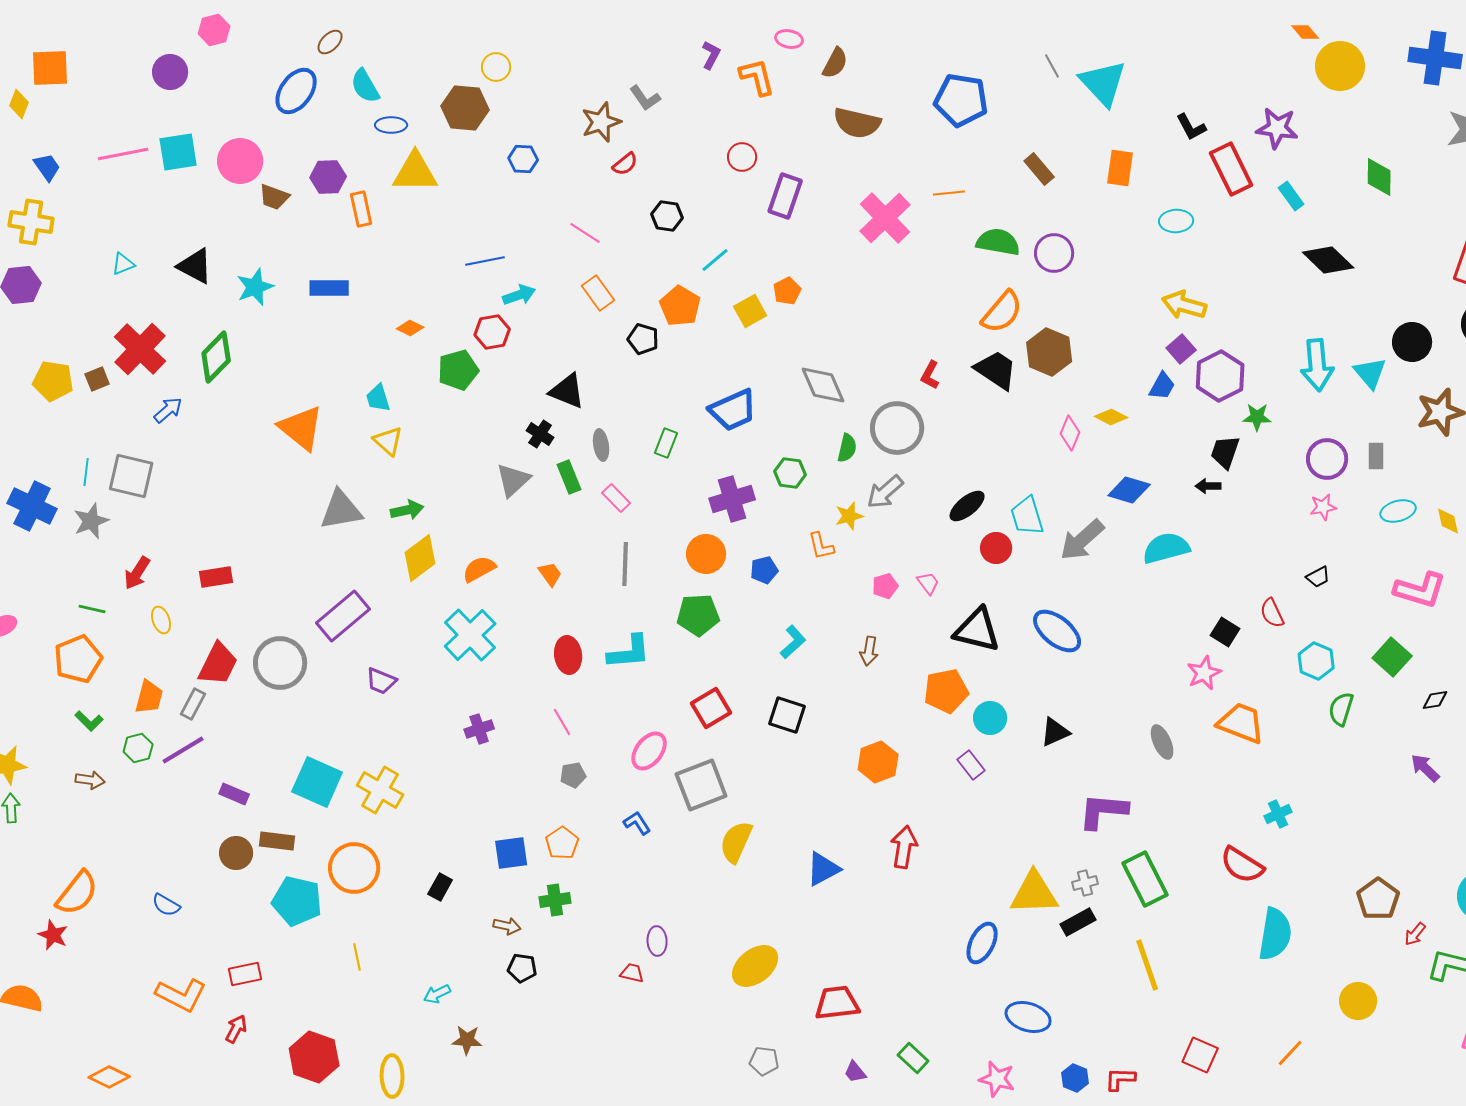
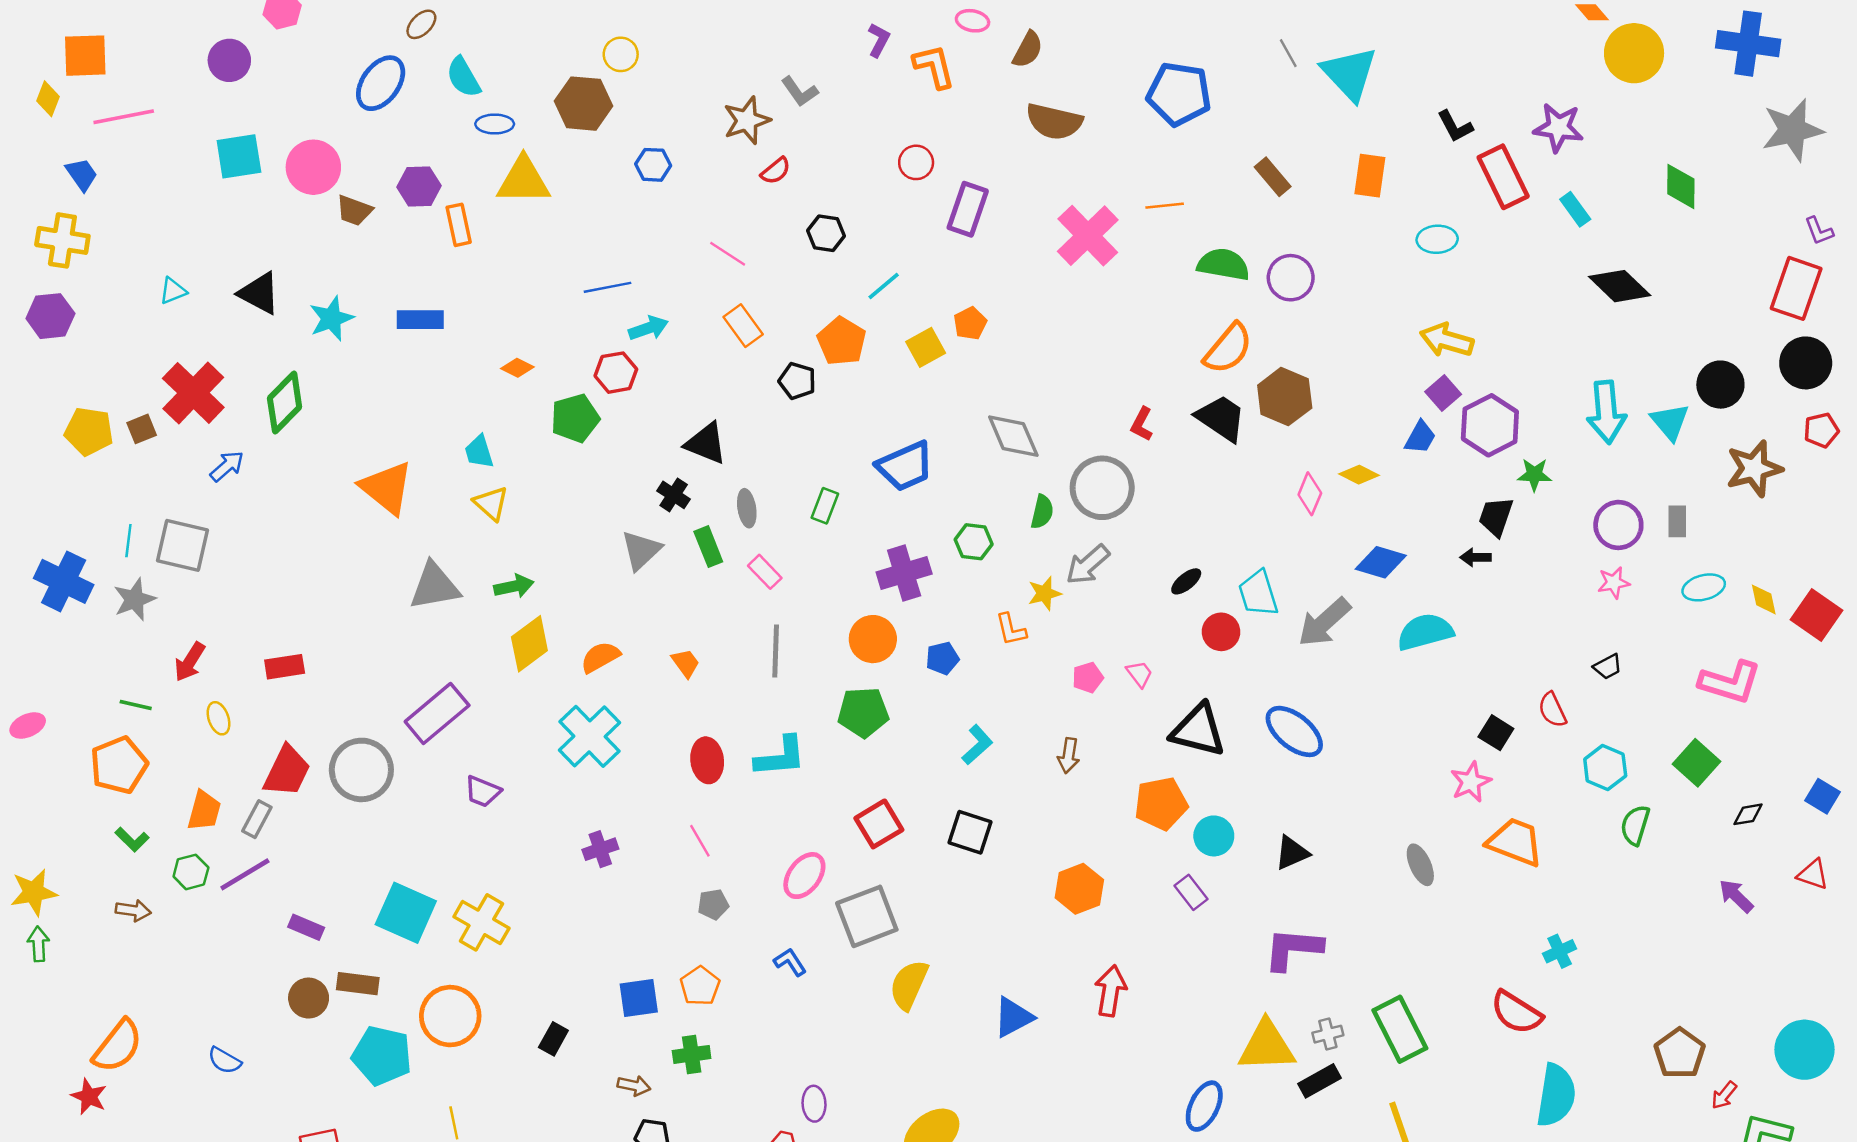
pink line: (123, 154) -> (124, 117), moved
black ellipse: (967, 506) -> (1186, 581), size x0.7
purple L-shape: (1103, 811) -> (1293, 949), moved

